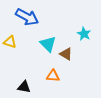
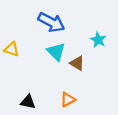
blue arrow: (27, 17) -> (51, 22), moved
orange triangle: (53, 76) -> (68, 100), moved, turned -32

